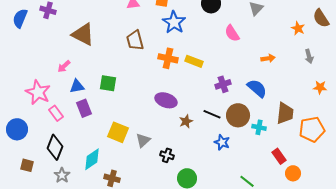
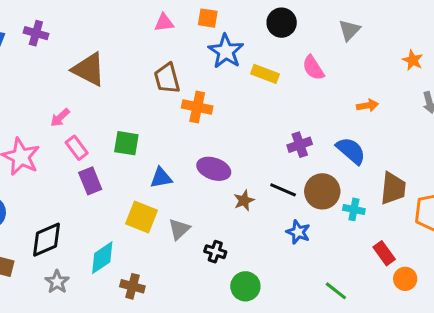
orange cross: (168, 58) -> (197, 107), moved
yellow rectangle: (194, 61) -> (265, 74), moved
blue triangle: (77, 86) -> (161, 178), moved
pink rectangle: (56, 113) -> (77, 148), moved
black diamond: (55, 147) -> (46, 240), turned 45

